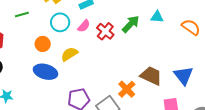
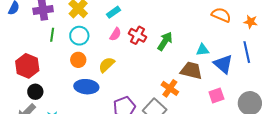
green line: (22, 14) -> (52, 35), turned -56
cyan triangle: (157, 17) -> (203, 50), moved
cyan circle: (60, 22) -> (79, 36), moved
green arrow: (131, 24) -> (165, 41), moved

